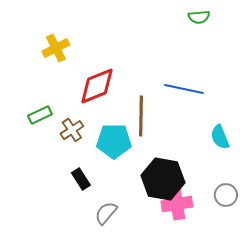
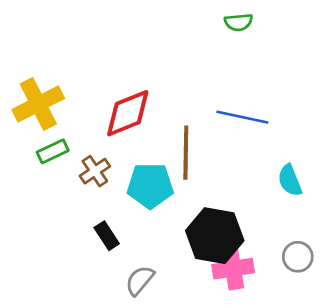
green semicircle: (199, 17) -> (238, 22), moved
yellow cross: (56, 48) -> (38, 104), moved, size x1.4

